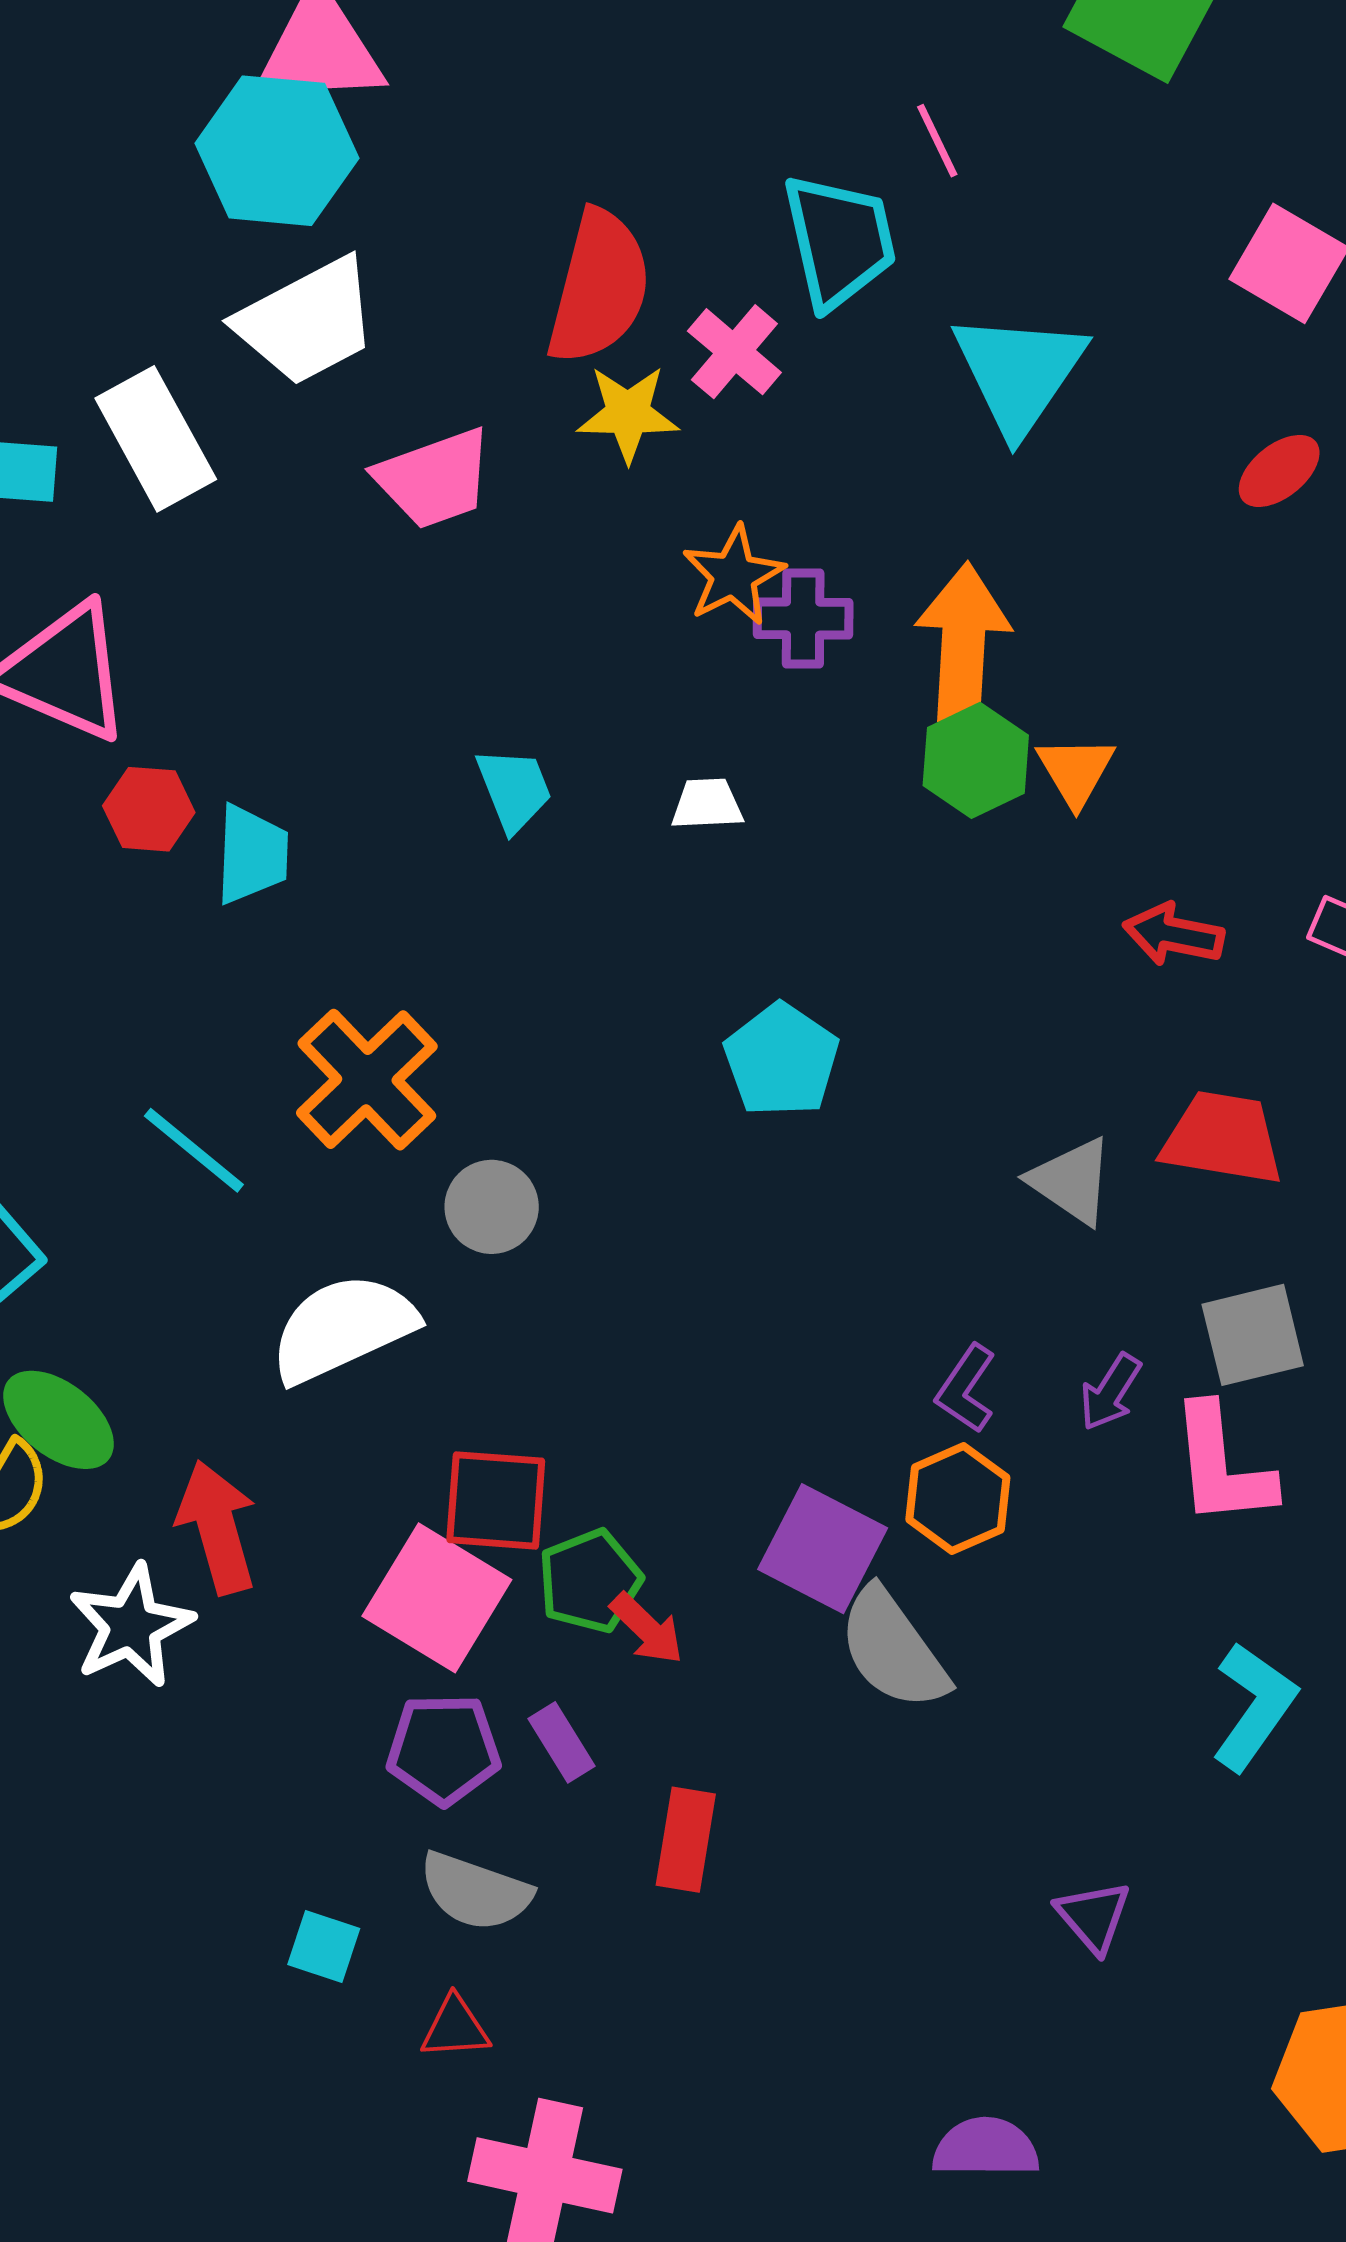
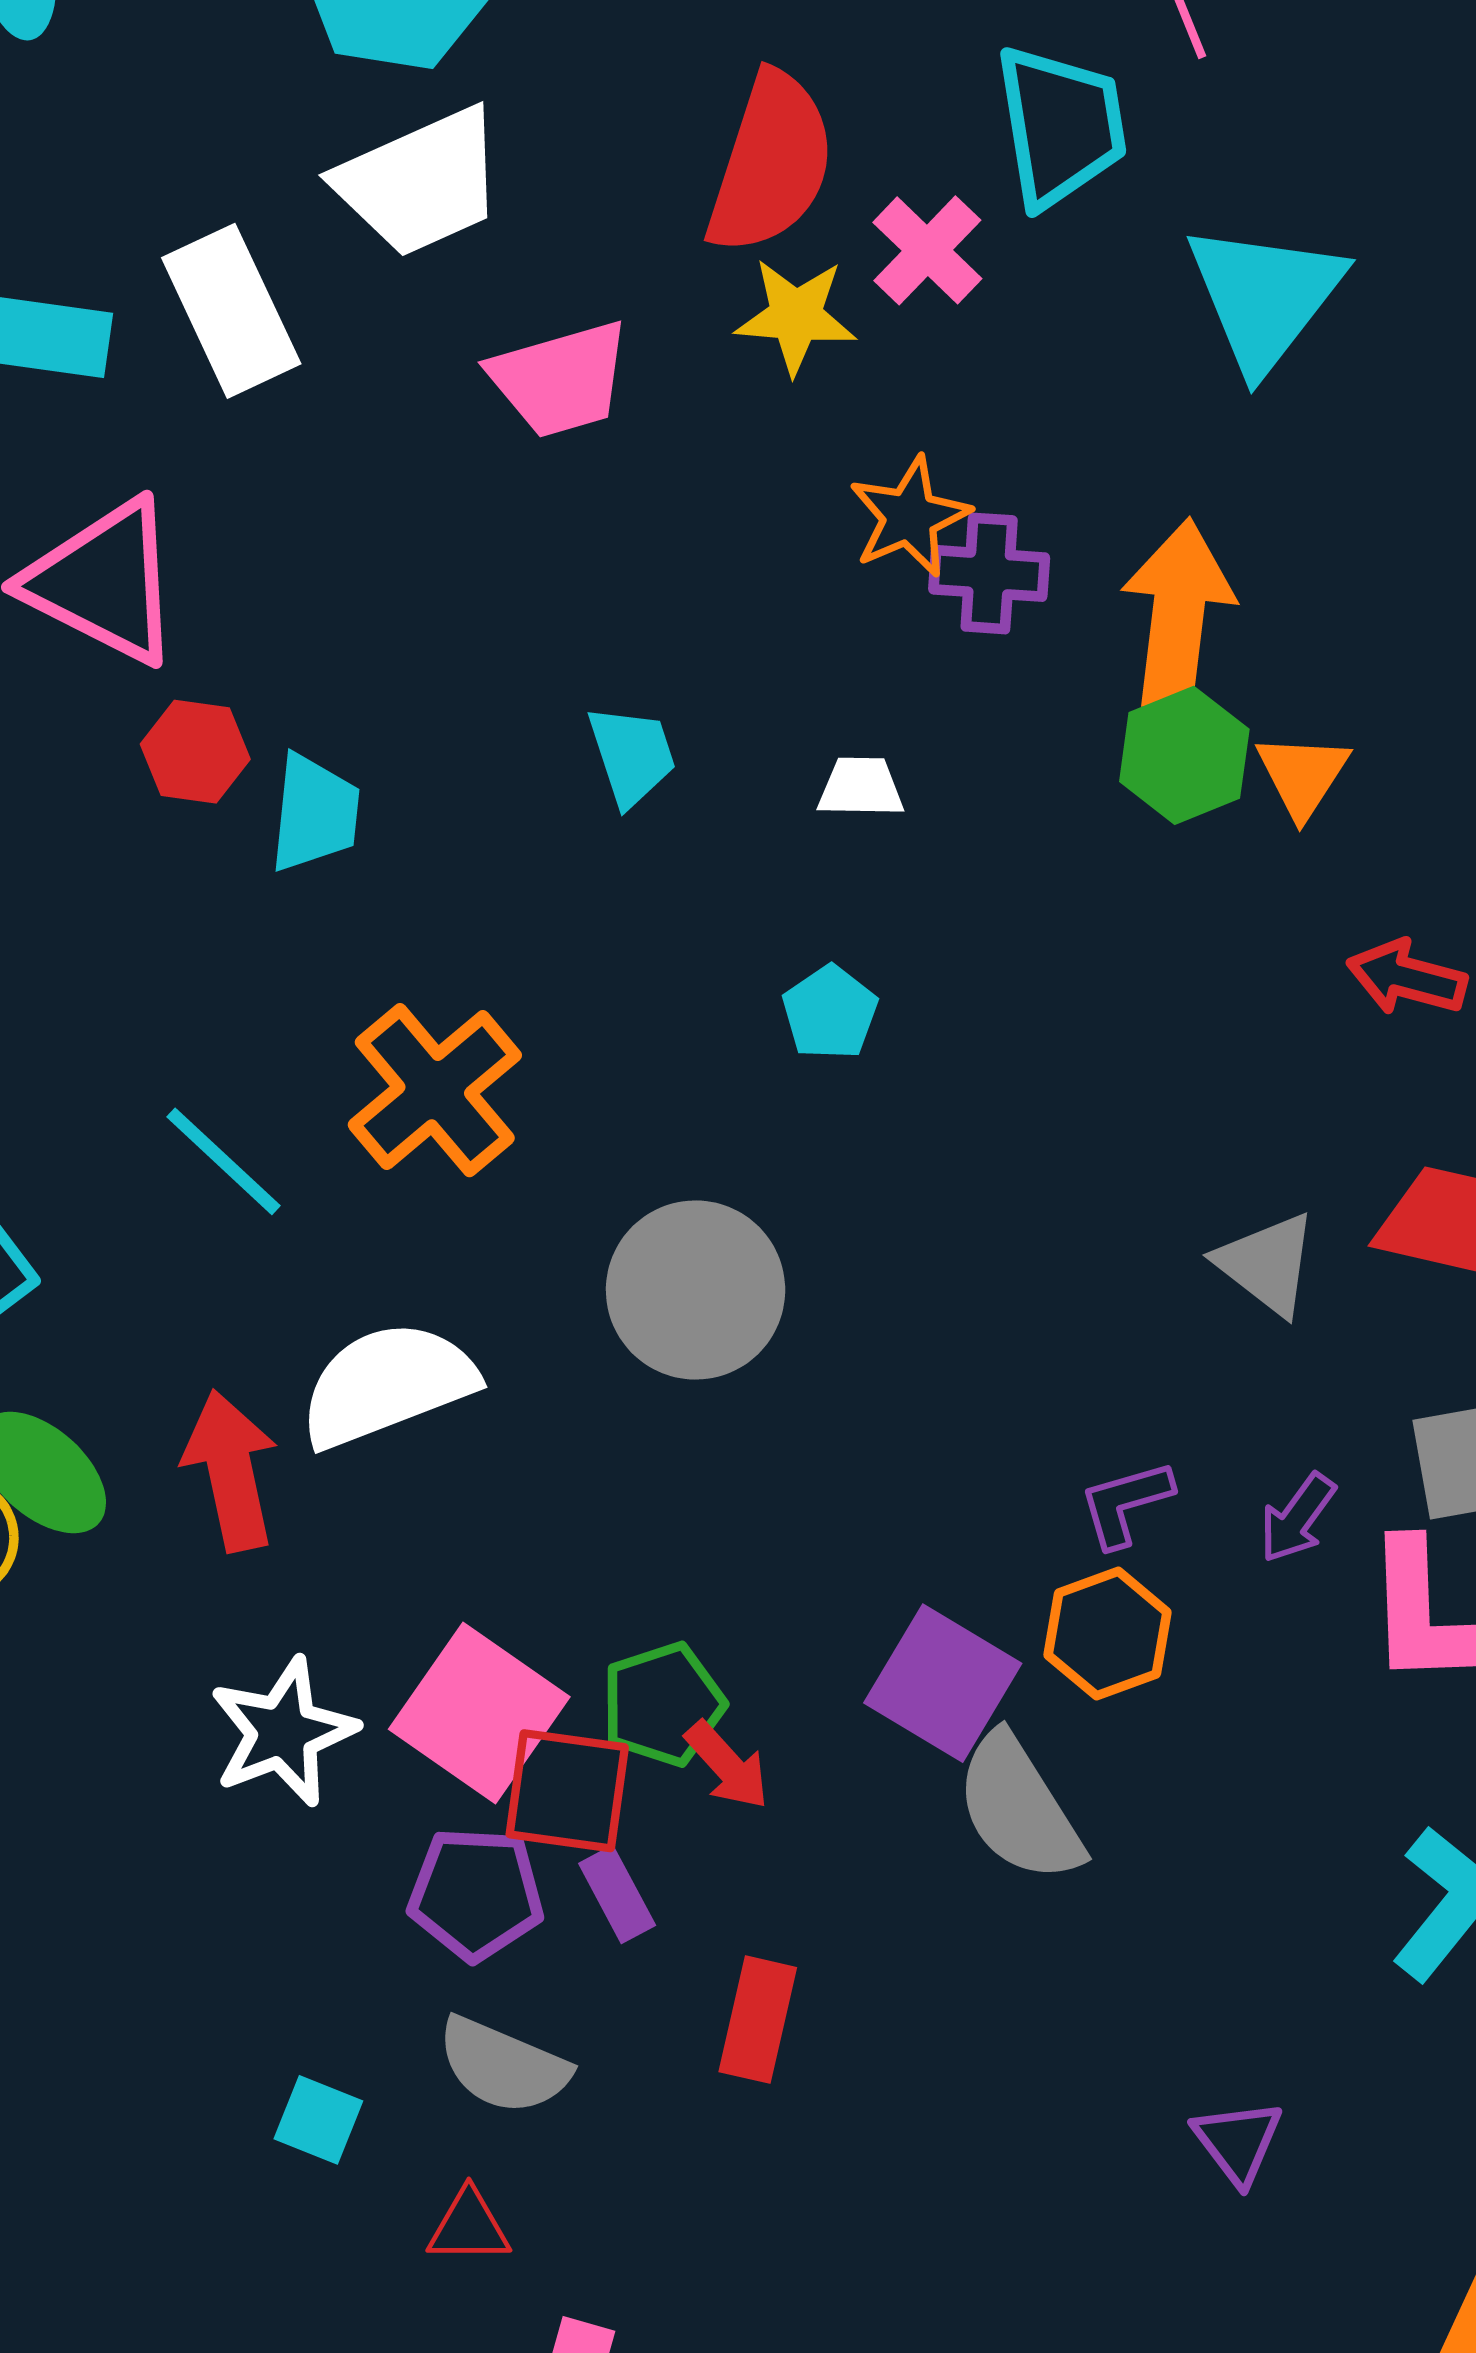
cyan pentagon: (781, 1060) -> (830, 1012), moved, size x0.7
gray circle: (492, 1207) -> (696, 1290), moved, size x1.6
purple L-shape: (966, 1389) -> (1126, 1503), turned 36
red square: (496, 1500) -> (567, 1791), moved
red arrow: (217, 1527) -> (231, 1471), moved
white star: (131, 1626) -> (283, 1732), moved

